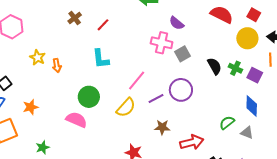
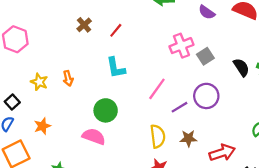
purple semicircle: (177, 23) -> (207, 12), moved
pink cross: (162, 43) -> (181, 46), turned -30
yellow star: (37, 57) -> (39, 82), moved
yellow semicircle: (126, 108) -> (158, 136), moved, turned -45

